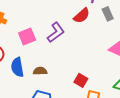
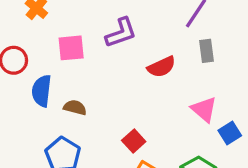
red semicircle: (82, 16) -> (162, 67), moved
purple L-shape: (56, 32) -> (121, 33), moved

